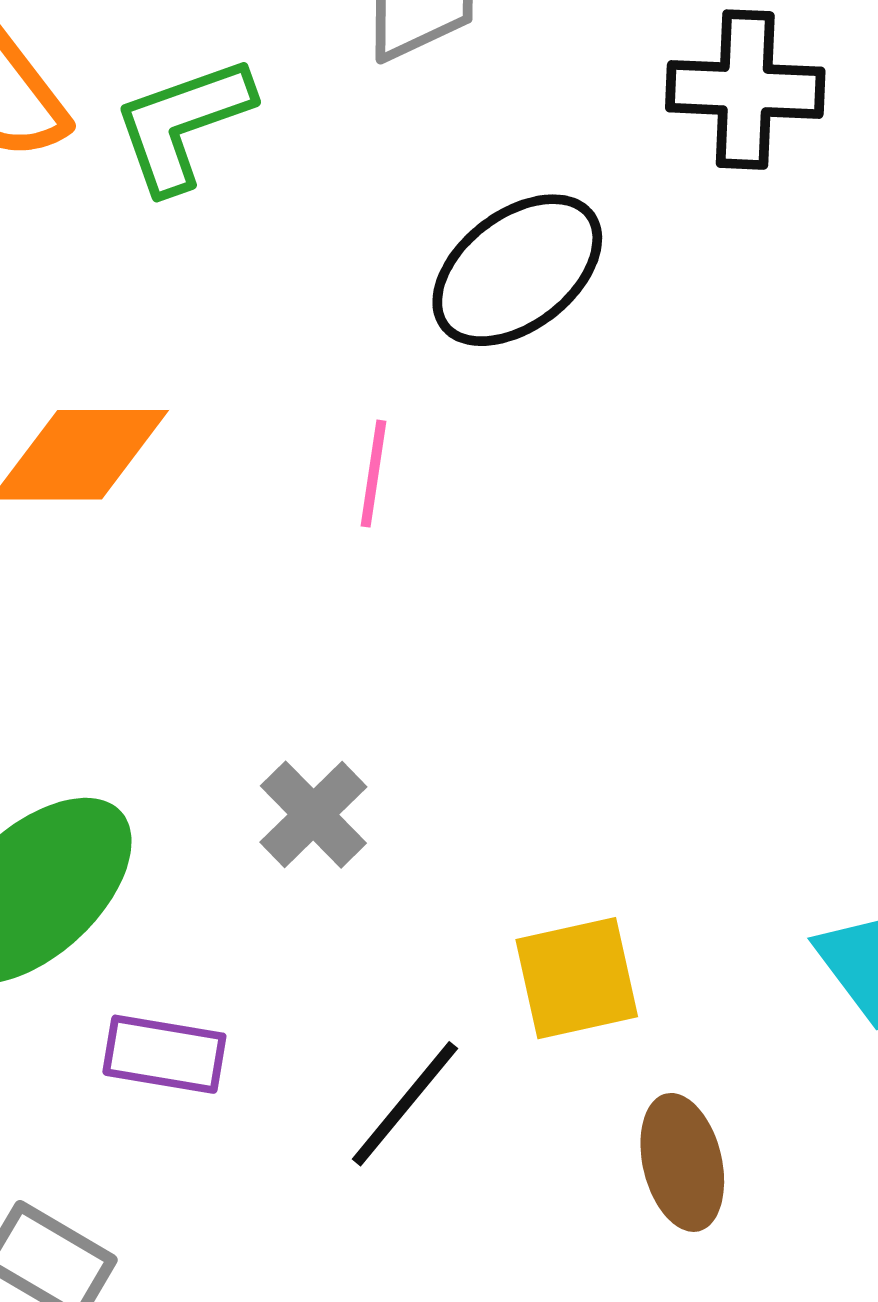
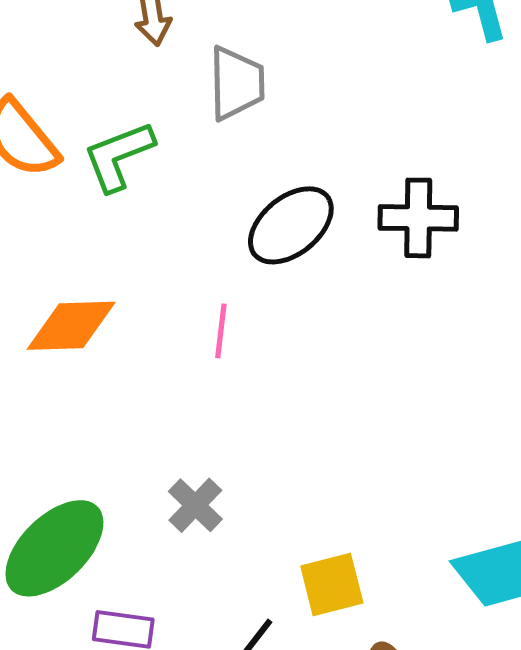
black cross: (745, 90) -> (418, 218), moved

